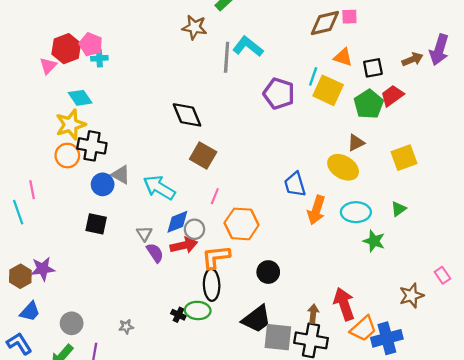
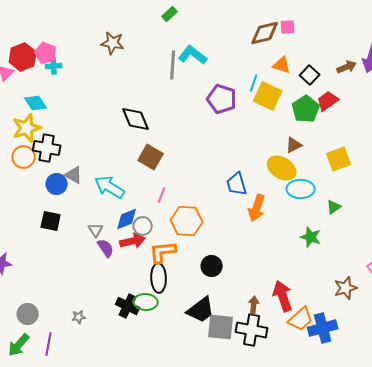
brown star: (194, 27) -> (113, 43), moved
black square: (373, 68) -> (310, 75), turned -36
cyan ellipse: (356, 212) -> (301, 189), moved
black cross: (178, 315) -> (128, 306), size x1.6

